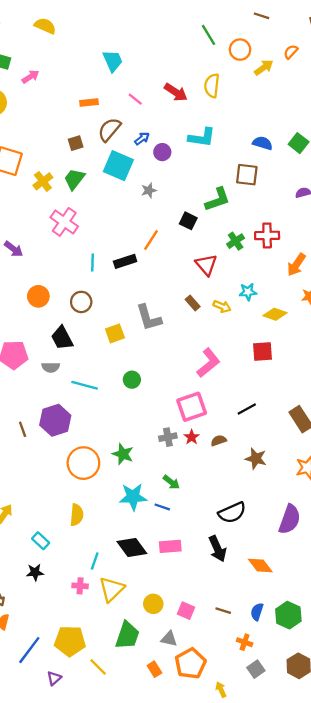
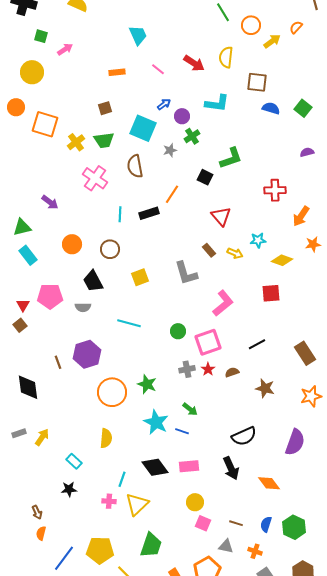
brown semicircle: (109, 130) -> (135, 166), moved, turned -50
brown square: (247, 175) -> (257, 82), moved
green trapezoid: (74, 179) -> (104, 140), turned -135
green cross: (236, 241) -> (192, 136), moved
gray L-shape: (149, 318) -> (186, 273), moved
green circle: (132, 380) -> (178, 331), moved
cyan line: (85, 385) -> (129, 323), moved
cyan star: (133, 497) -> (156, 422), turned 30
yellow circle: (153, 604) -> (195, 502), moved
gray triangle: (169, 639) -> (226, 546), moved

